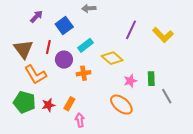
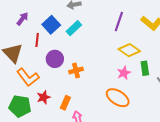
cyan rectangle: (85, 45) -> (74, 28), moved
red line: (48, 47) -> (37, 40), moved
yellow diamond: (112, 58) -> (129, 50), moved
red star: (48, 105) -> (44, 97), moved

